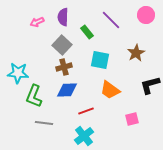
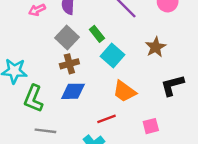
green rectangle: (87, 32) -> (97, 34), moved
cyan square: (100, 60) -> (112, 55), turned 30
red line: (86, 111) -> (107, 119), moved

